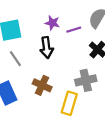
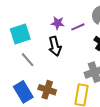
brown cross: (42, 85) -> (47, 90), moved

